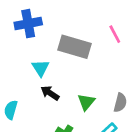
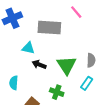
cyan triangle: (41, 68) -> (28, 48), turned -32
green triangle: (86, 102) -> (67, 65), size x1.5

